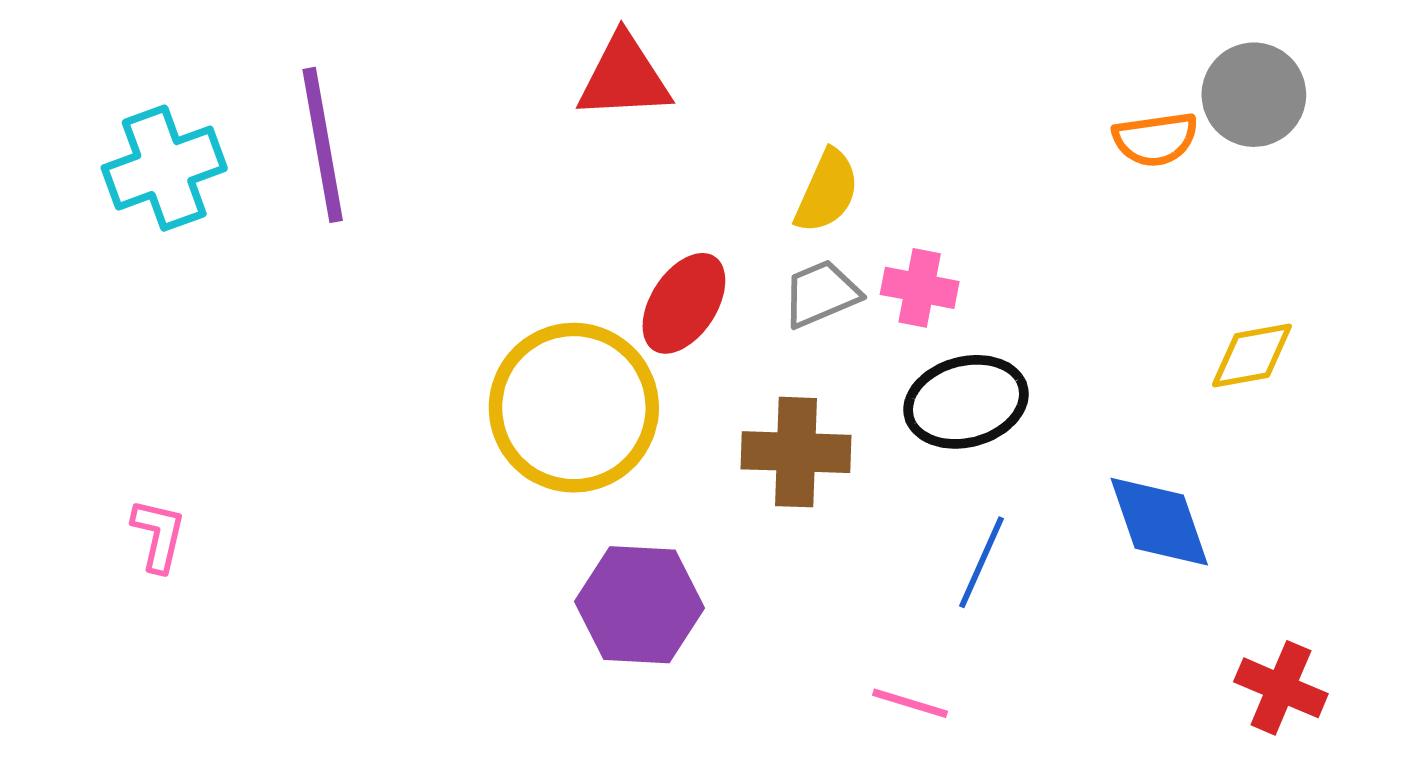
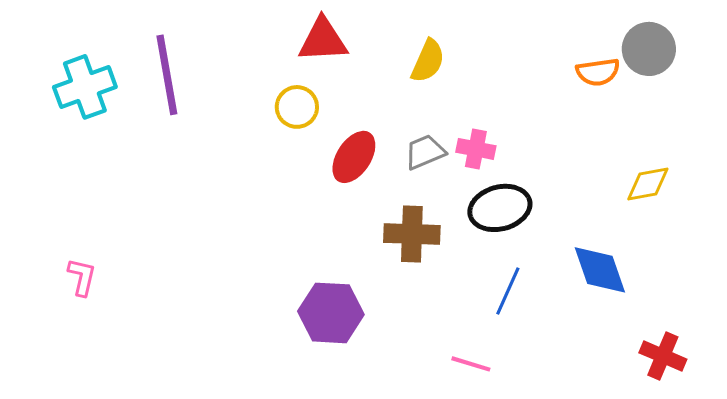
yellow semicircle: (827, 191) -> (428, 61), moved
yellow circle: (574, 408) -> (297, 107), moved, size x0.5

